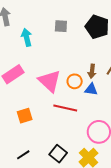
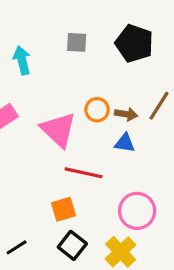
brown arrow: (92, 71) -> (126, 114), turned -88
orange circle: (75, 81) -> (97, 110), moved
orange square: (25, 116) -> (64, 209), moved

